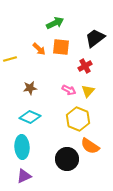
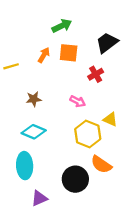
orange arrow: (39, 49) -> (44, 55), turned -104
yellow triangle: (88, 91) -> (110, 119), moved, turned -48
purple triangle: (24, 176) -> (39, 198), moved

